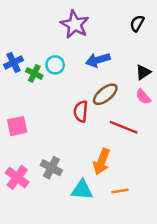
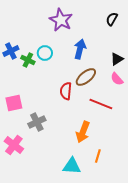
blue arrow: (98, 60) -> (80, 49), turned 120
gray cross: (51, 168) -> (37, 122), moved, turned 36
cyan triangle: (82, 190) -> (72, 166), moved
orange line: (120, 191) -> (98, 156), turned -64

